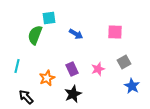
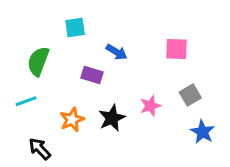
green semicircle: (35, 35) -> (38, 61), moved
cyan line: (17, 66) -> (26, 101), turned 56
purple rectangle: (72, 69) -> (92, 75), moved, turned -48
black star: (73, 94) -> (112, 118), moved

